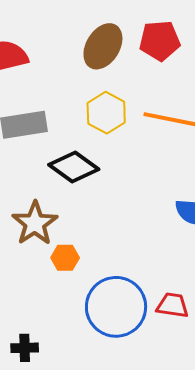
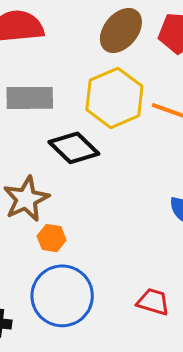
yellow hexagon: (106, 113) -> (114, 98), size x1.4
blue circle: (116, 307) -> (62, 296), moved

